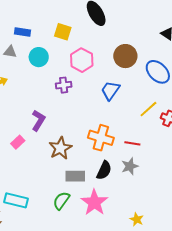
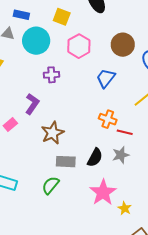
cyan circle: (39, 57) -> (36, 41), size x1.4
purple cross: (64, 85) -> (51, 75), moved
orange cross: (101, 138) -> (108, 119), moved, size x0.7
pink star: (94, 202) -> (103, 192), moved

